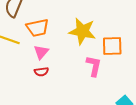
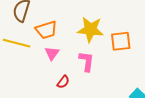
pink L-shape: (94, 66) -> (87, 61), moved
red semicircle: (41, 72) -> (63, 82), moved, turned -40

